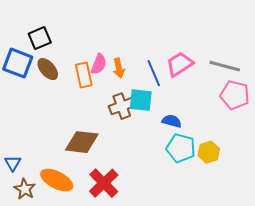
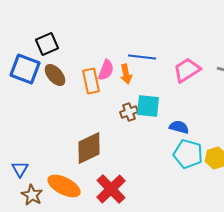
blue line: (154, 73) -> (142, 57), moved, turned -60
brown cross: (122, 106) -> (129, 112), size x0.7
brown diamond: (82, 142) -> (89, 148), turned -32

